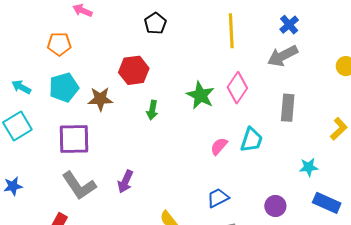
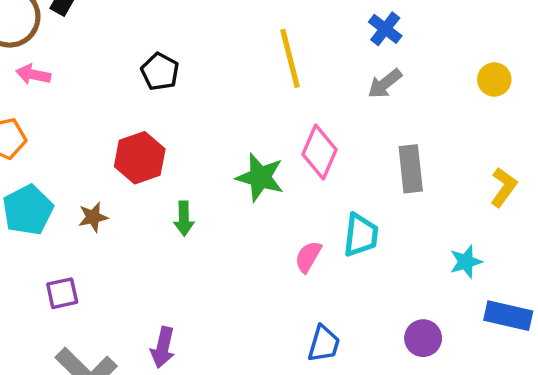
gray arrow: (283, 56) -> (385, 84), size x0.7
brown star: (100, 99) -> (93, 217), size x0.7
purple square: (74, 139) -> (62, 293), size x0.6
blue trapezoid: (218, 198) -> (324, 344), turned 145

